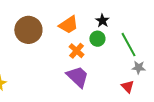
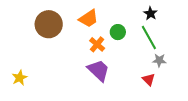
black star: (102, 21) -> (150, 13), moved

